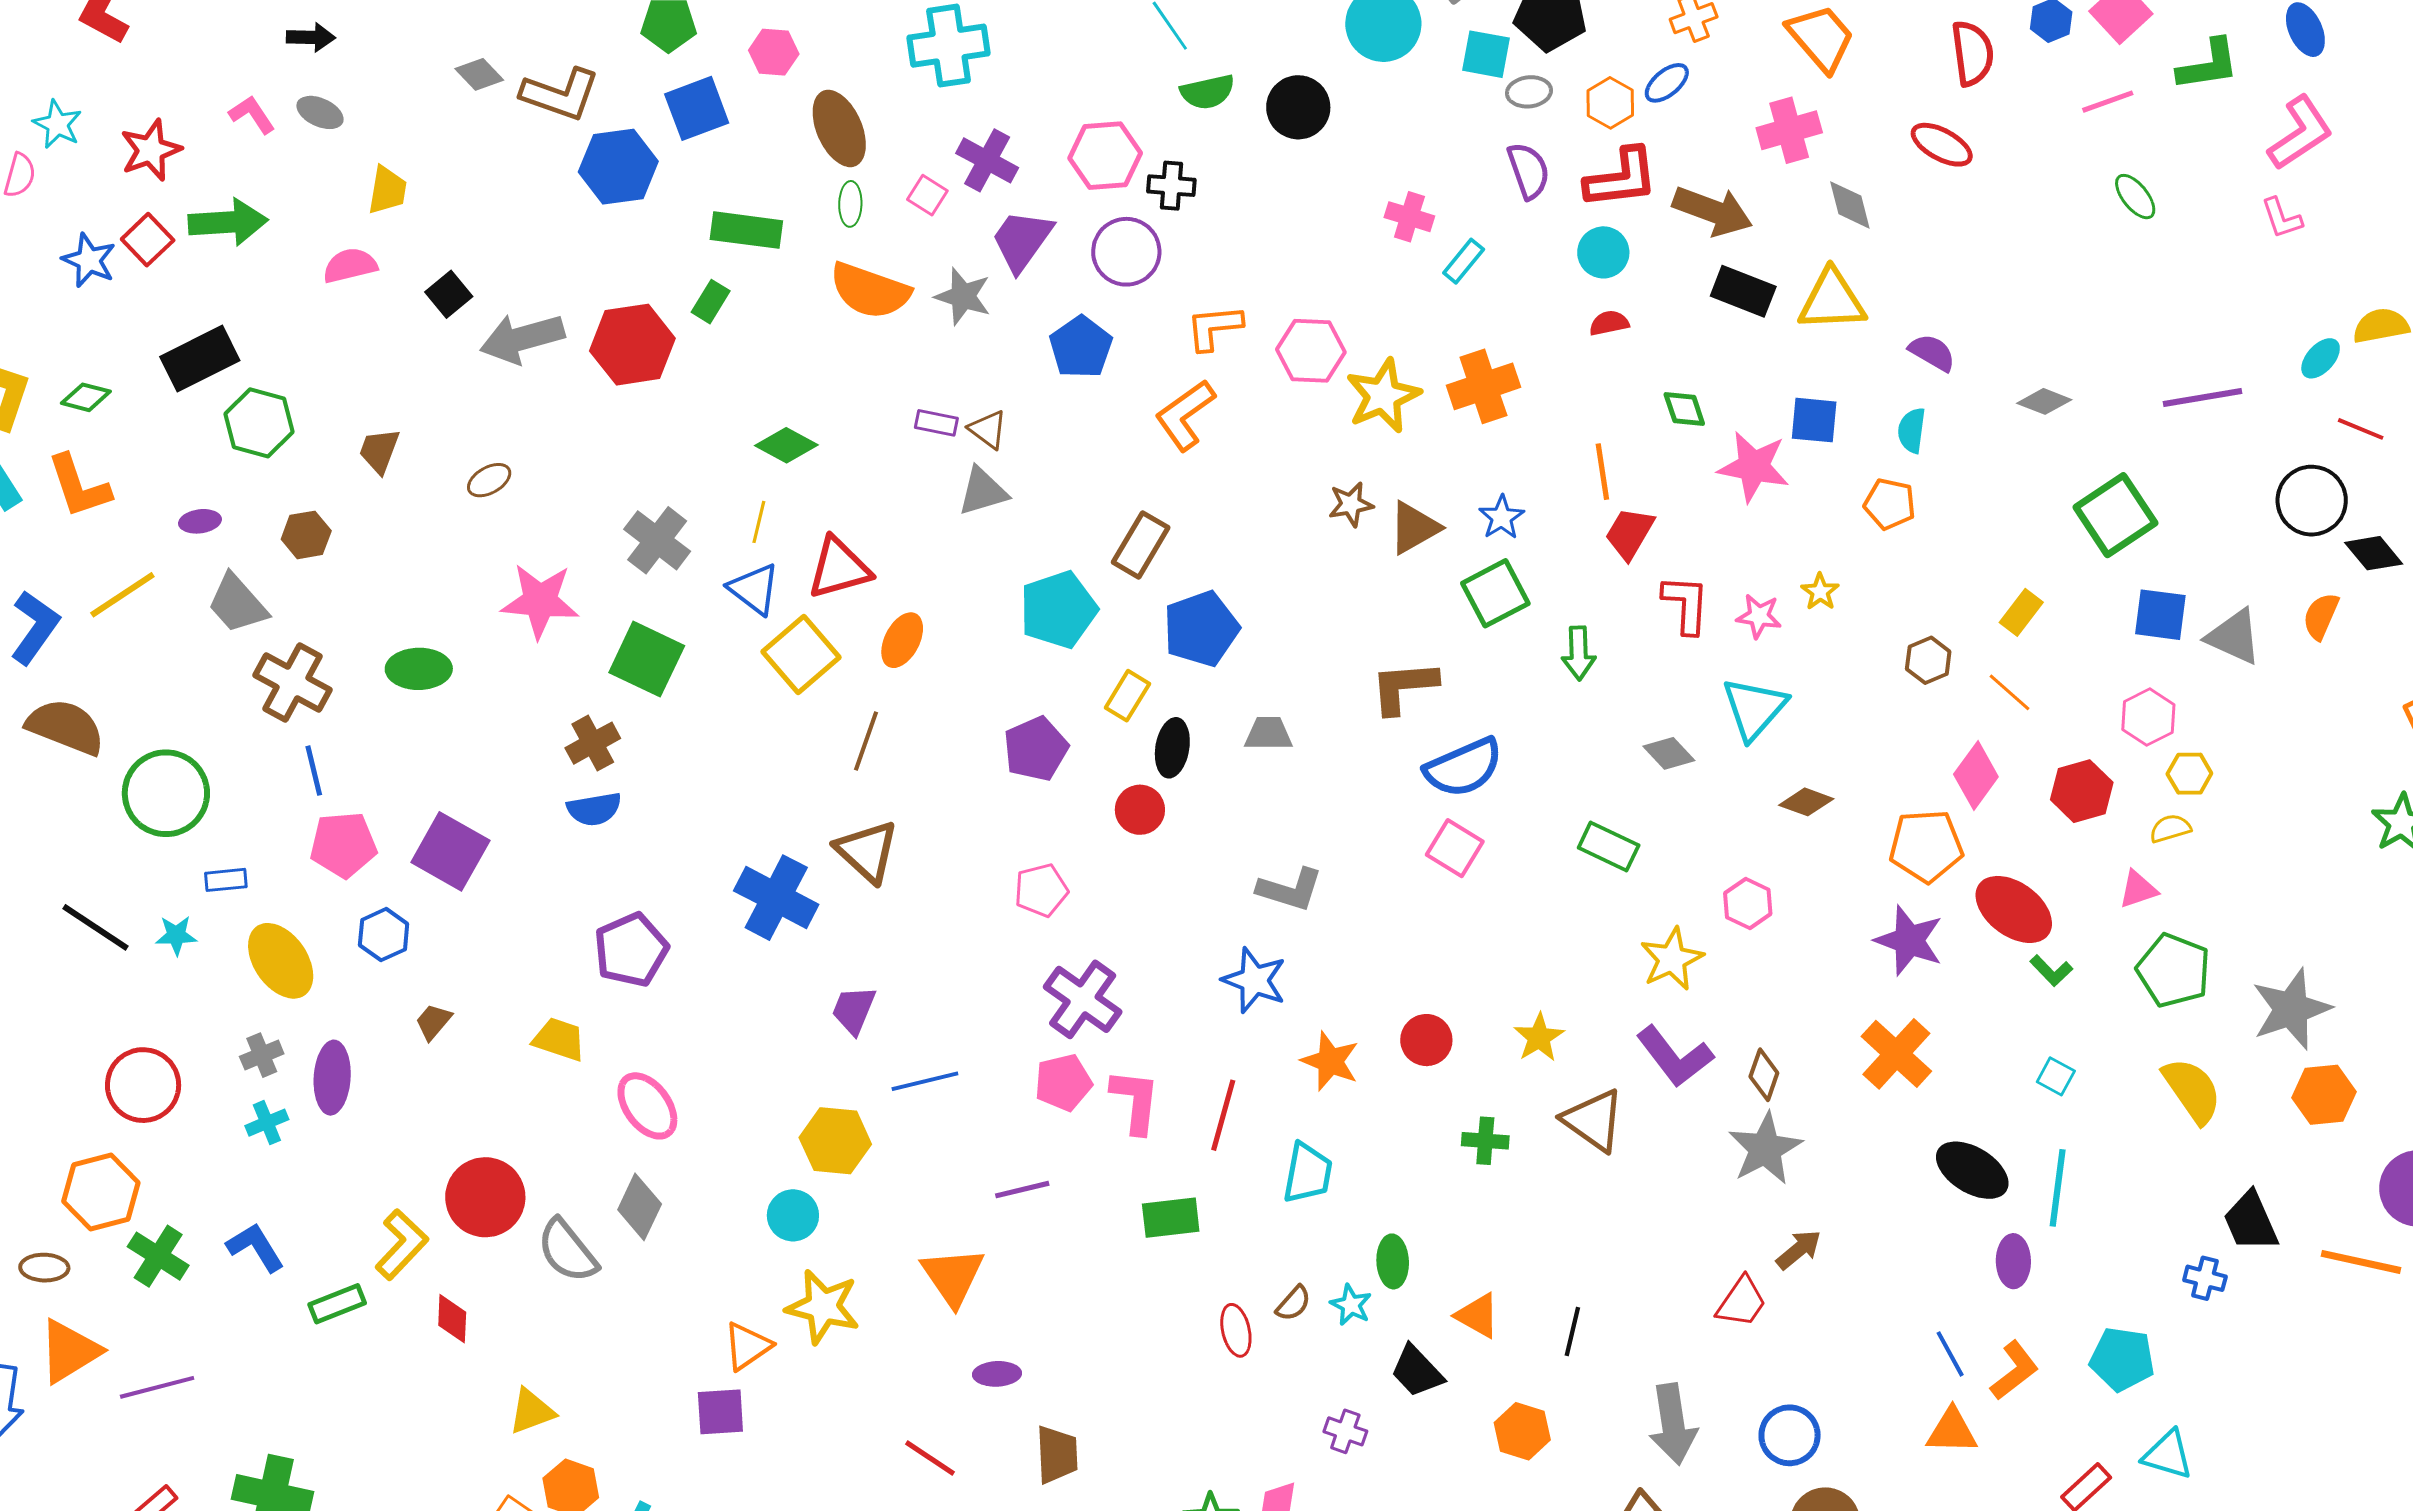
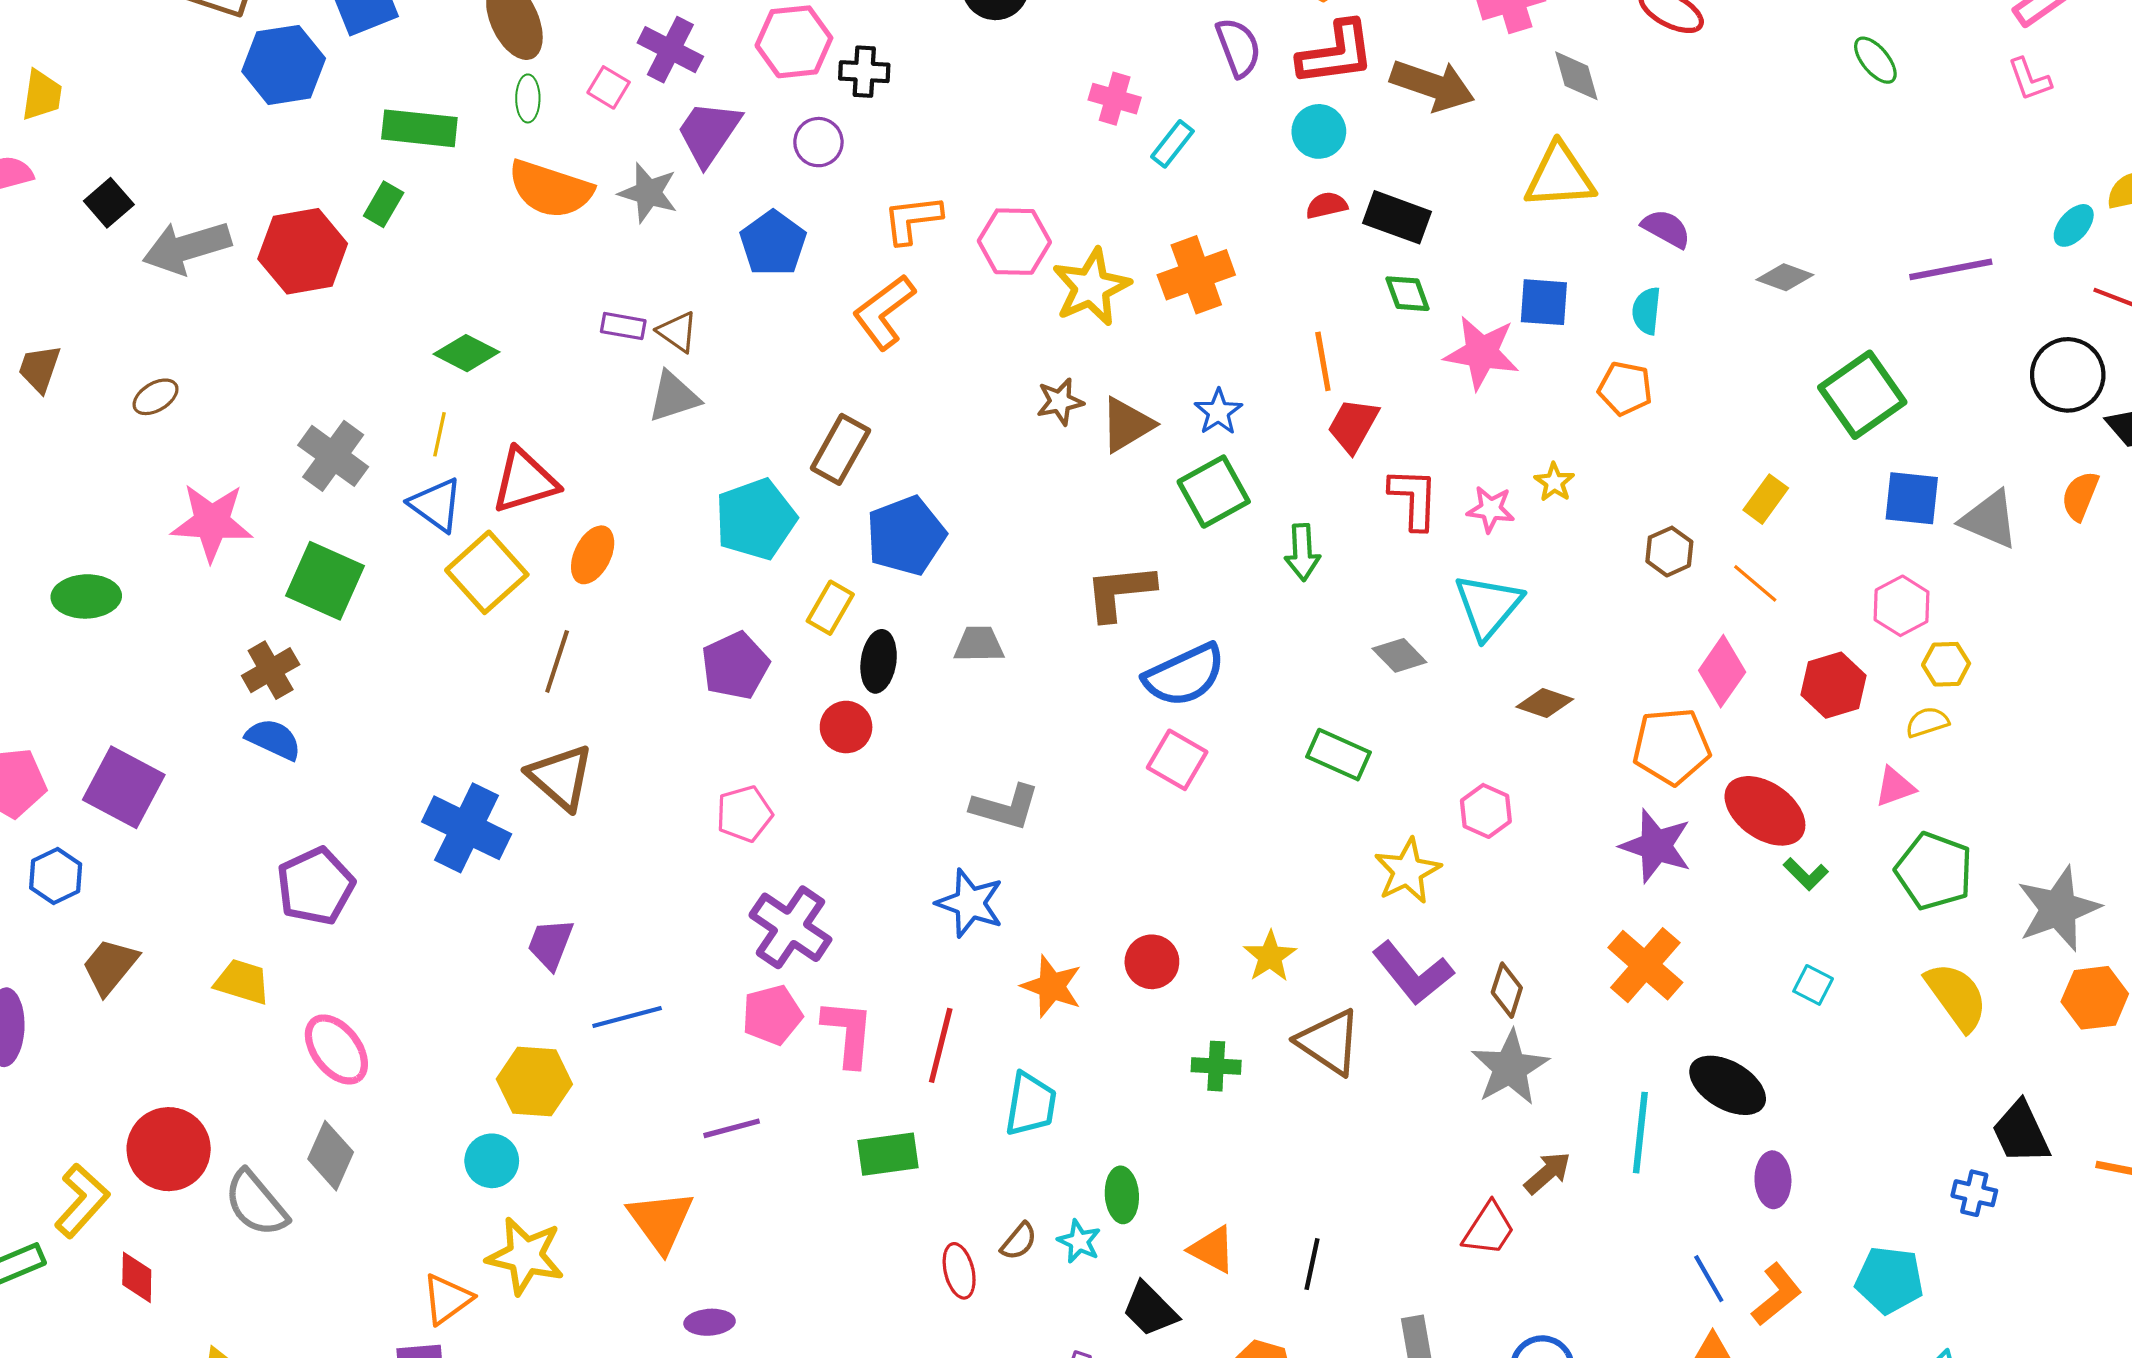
purple circle: (1126, 252) -> (818, 142), size x0.7
black rectangle: (1743, 291) -> (1397, 217), moved
blue semicircle: (594, 809) -> (274, 739), turned -144
brown trapezoid: (433, 1022) -> (110, 966), size x1.5
cyan line: (2058, 1188) -> (1640, 1133), moved

